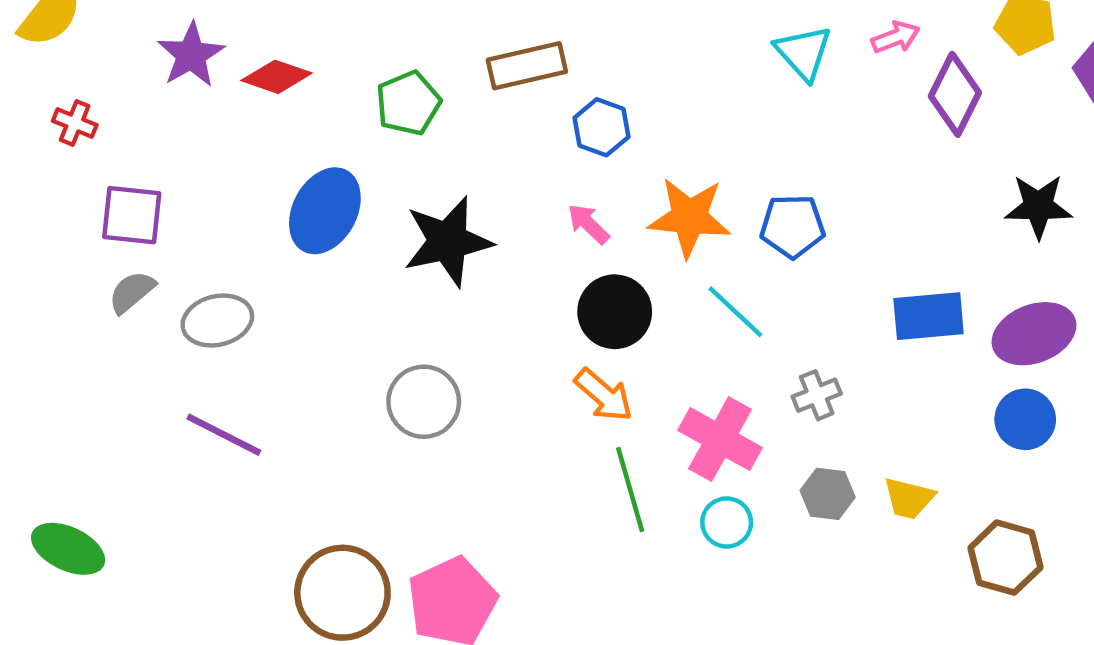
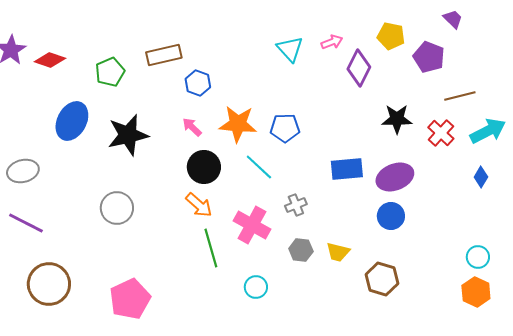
cyan circle: (727, 522) -> (256, 287), moved
brown circle: (342, 593) -> (49, 284), moved

